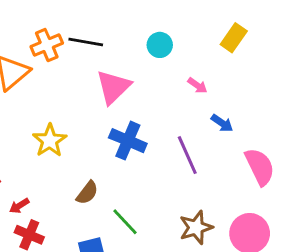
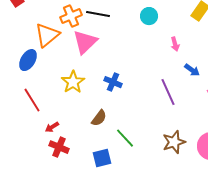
pink arrow: (197, 86) -> (175, 44), turned 40
pink triangle: (113, 87) -> (85, 42), moved
blue cross: (128, 141) -> (113, 82), moved, size x0.7

